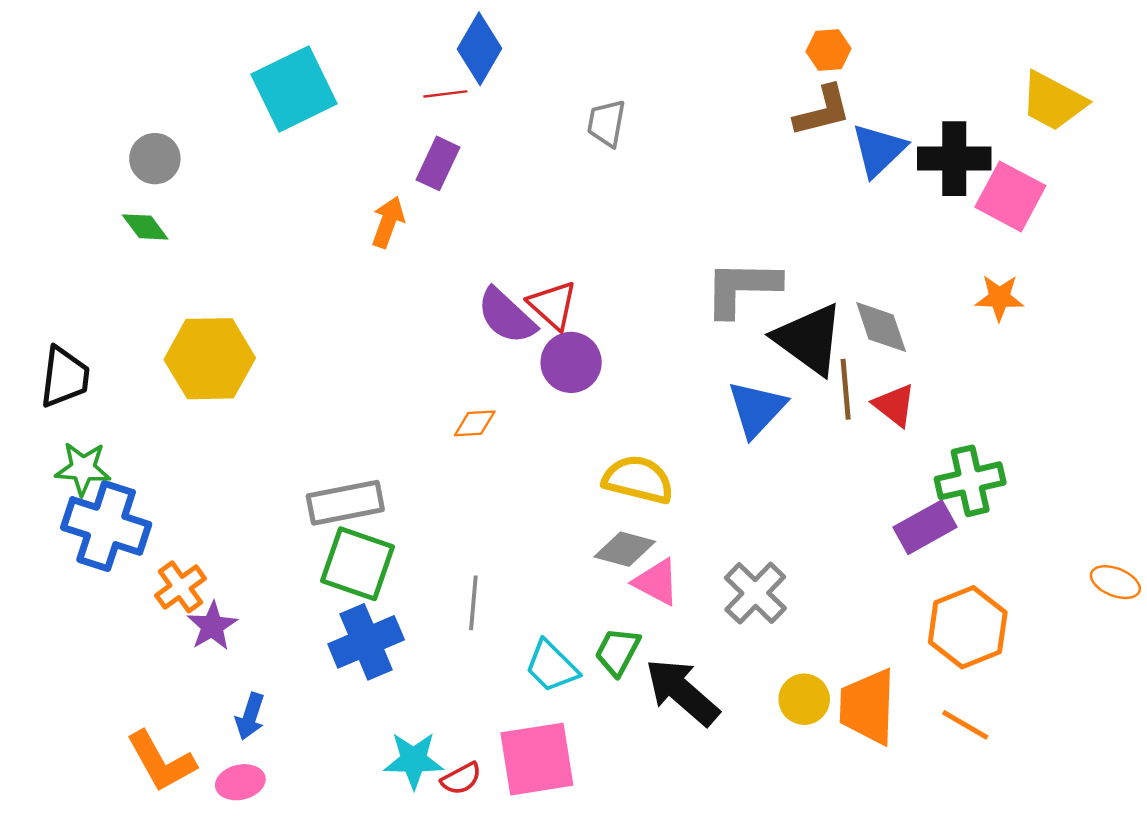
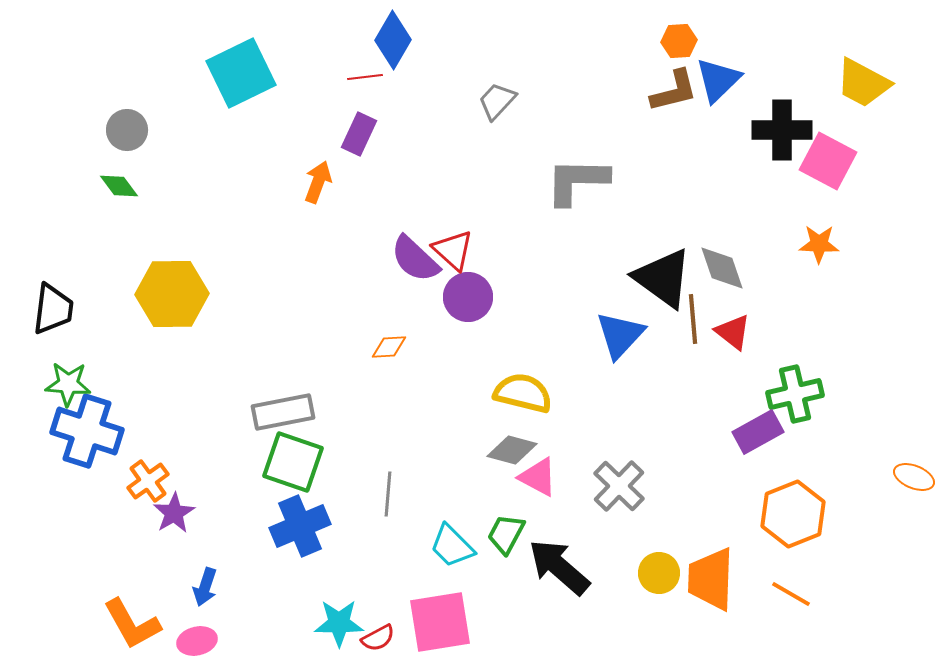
gray trapezoid: (606, 123) -> (497, 101), turned 33
blue triangle: (879, 150) -> (718, 80), moved
gray L-shape: (742, 288) -> (577, 181), moved

